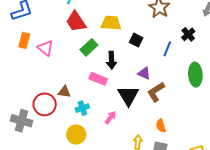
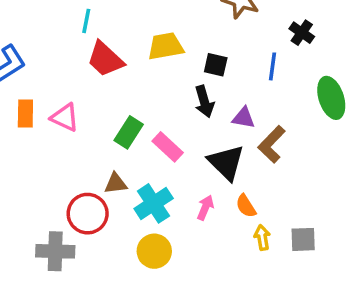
green rectangle: (89, 47) -> (129, 132), moved
black arrow: (111, 60) -> (204, 102), moved
pink rectangle: (98, 79) -> (168, 147), turned 36
cyan cross: (82, 108) -> (154, 203), size x1.5
orange semicircle: (161, 126) -> (246, 206), moved

